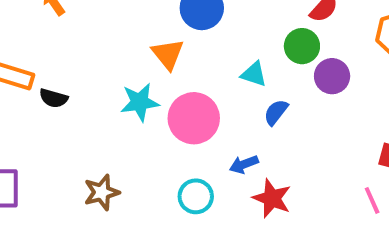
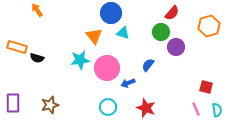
cyan triangle: (254, 74) -> (123, 33), moved
blue arrow: (244, 164) -> (128, 83), moved
brown star: (102, 192) -> (50, 105), moved

